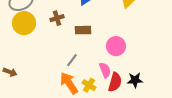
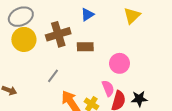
brown cross: (57, 18) -> (58, 34), size x1.6
gray line: (72, 60) -> (53, 76), moved

